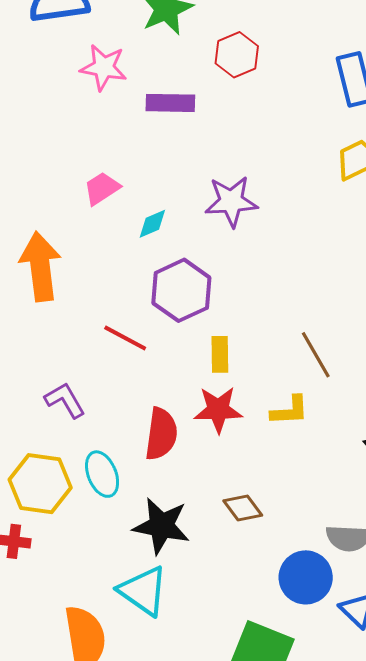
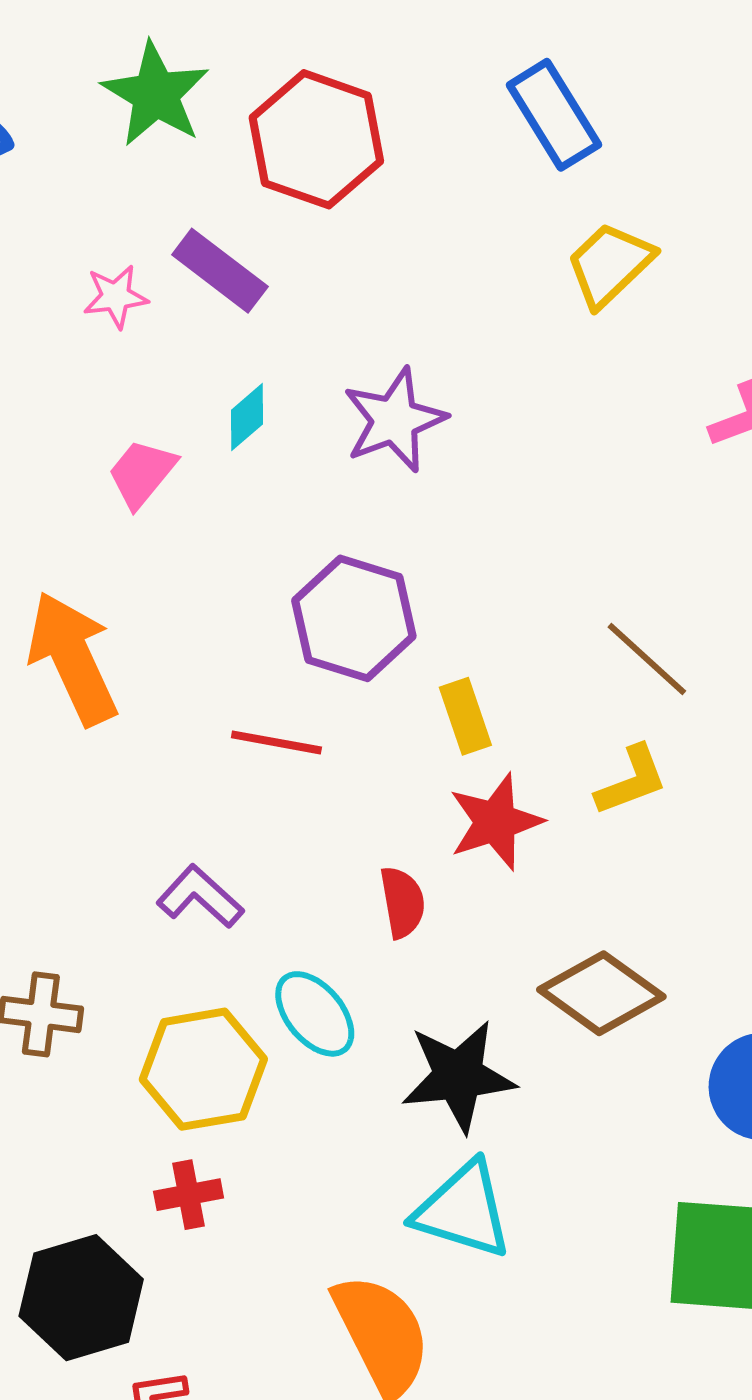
red hexagon: (237, 55) -> (316, 139), size x1.5
pink star: (104, 67) -> (116, 297), moved, size x0.7
purple rectangle: (170, 103) -> (220, 271), turned 54
cyan diamond: (152, 224) -> (247, 417), moved
red semicircle: (161, 434) -> (402, 902), size x0.7
brown diamond: (243, 508) -> (601, 993), size x1.5

